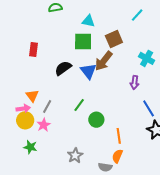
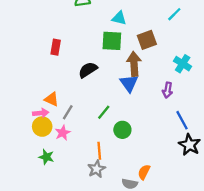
brown arrow: (104, 61) -> (134, 64), turned 135
blue triangle: (88, 71) -> (129, 83), moved
orange triangle: (32, 96) -> (51, 99), turned -32
orange line: (119, 136) -> (99, 151), moved

